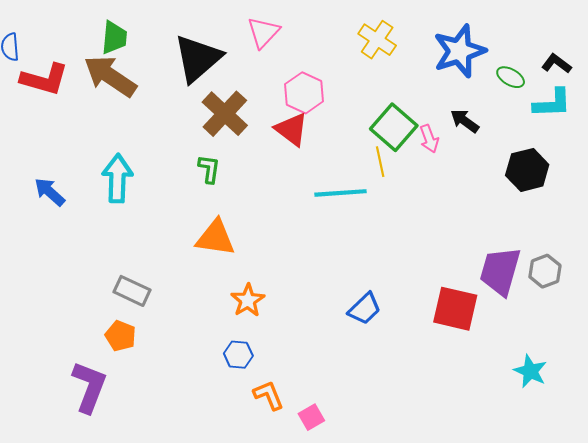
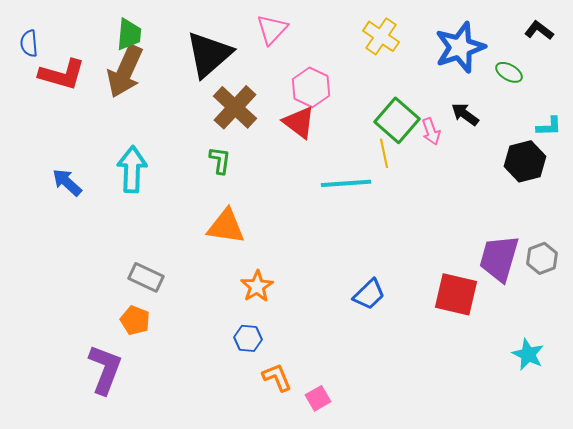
black L-shape: (556, 64) -> (539, 30), moved
brown arrow: (110, 76) -> (125, 71), turned -100
cyan L-shape: (552, 103) -> (549, 126), moved, size x0.7

